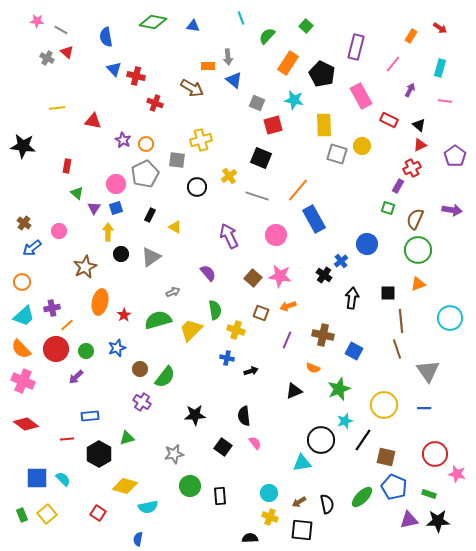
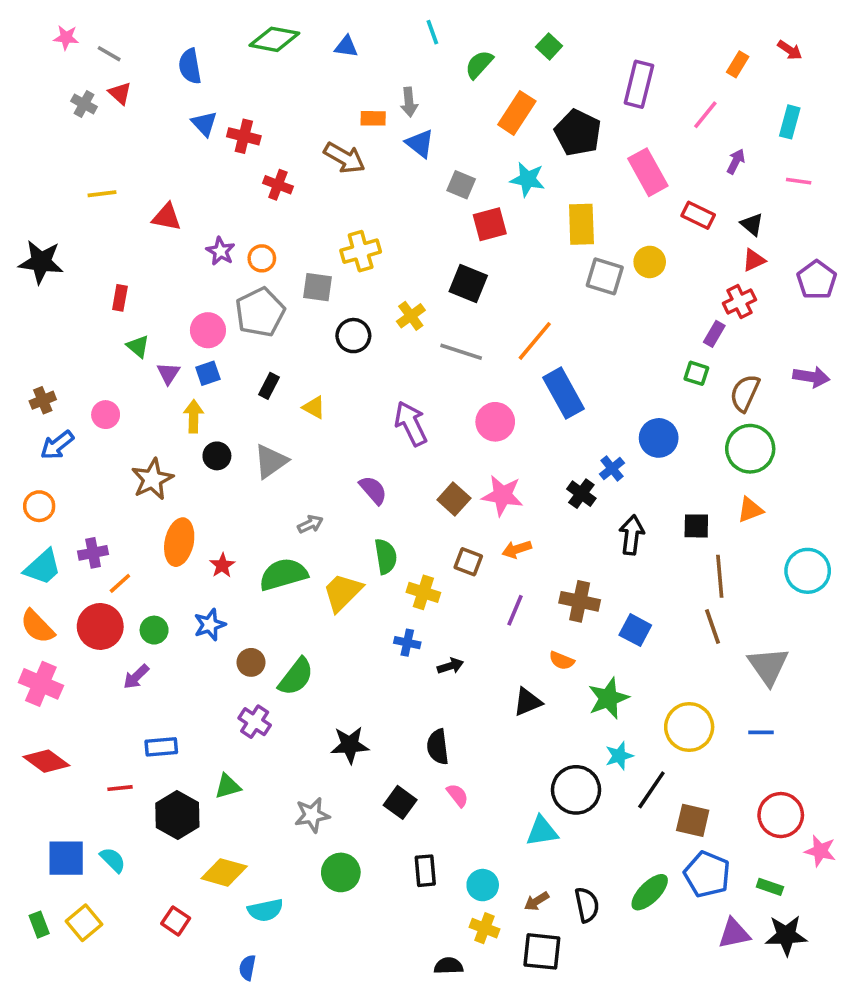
brown cross: (24, 223) -> (43, 400), turned 32
black rectangle: (220, 496) -> (425, 871), moved

